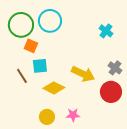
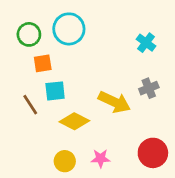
green circle: (21, 25) -> (29, 34), size x0.7
orange square: (31, 46) -> (43, 63), turned -32
gray cross: (115, 68) -> (149, 88), moved, turned 32
red circle: (111, 92) -> (153, 153), moved

